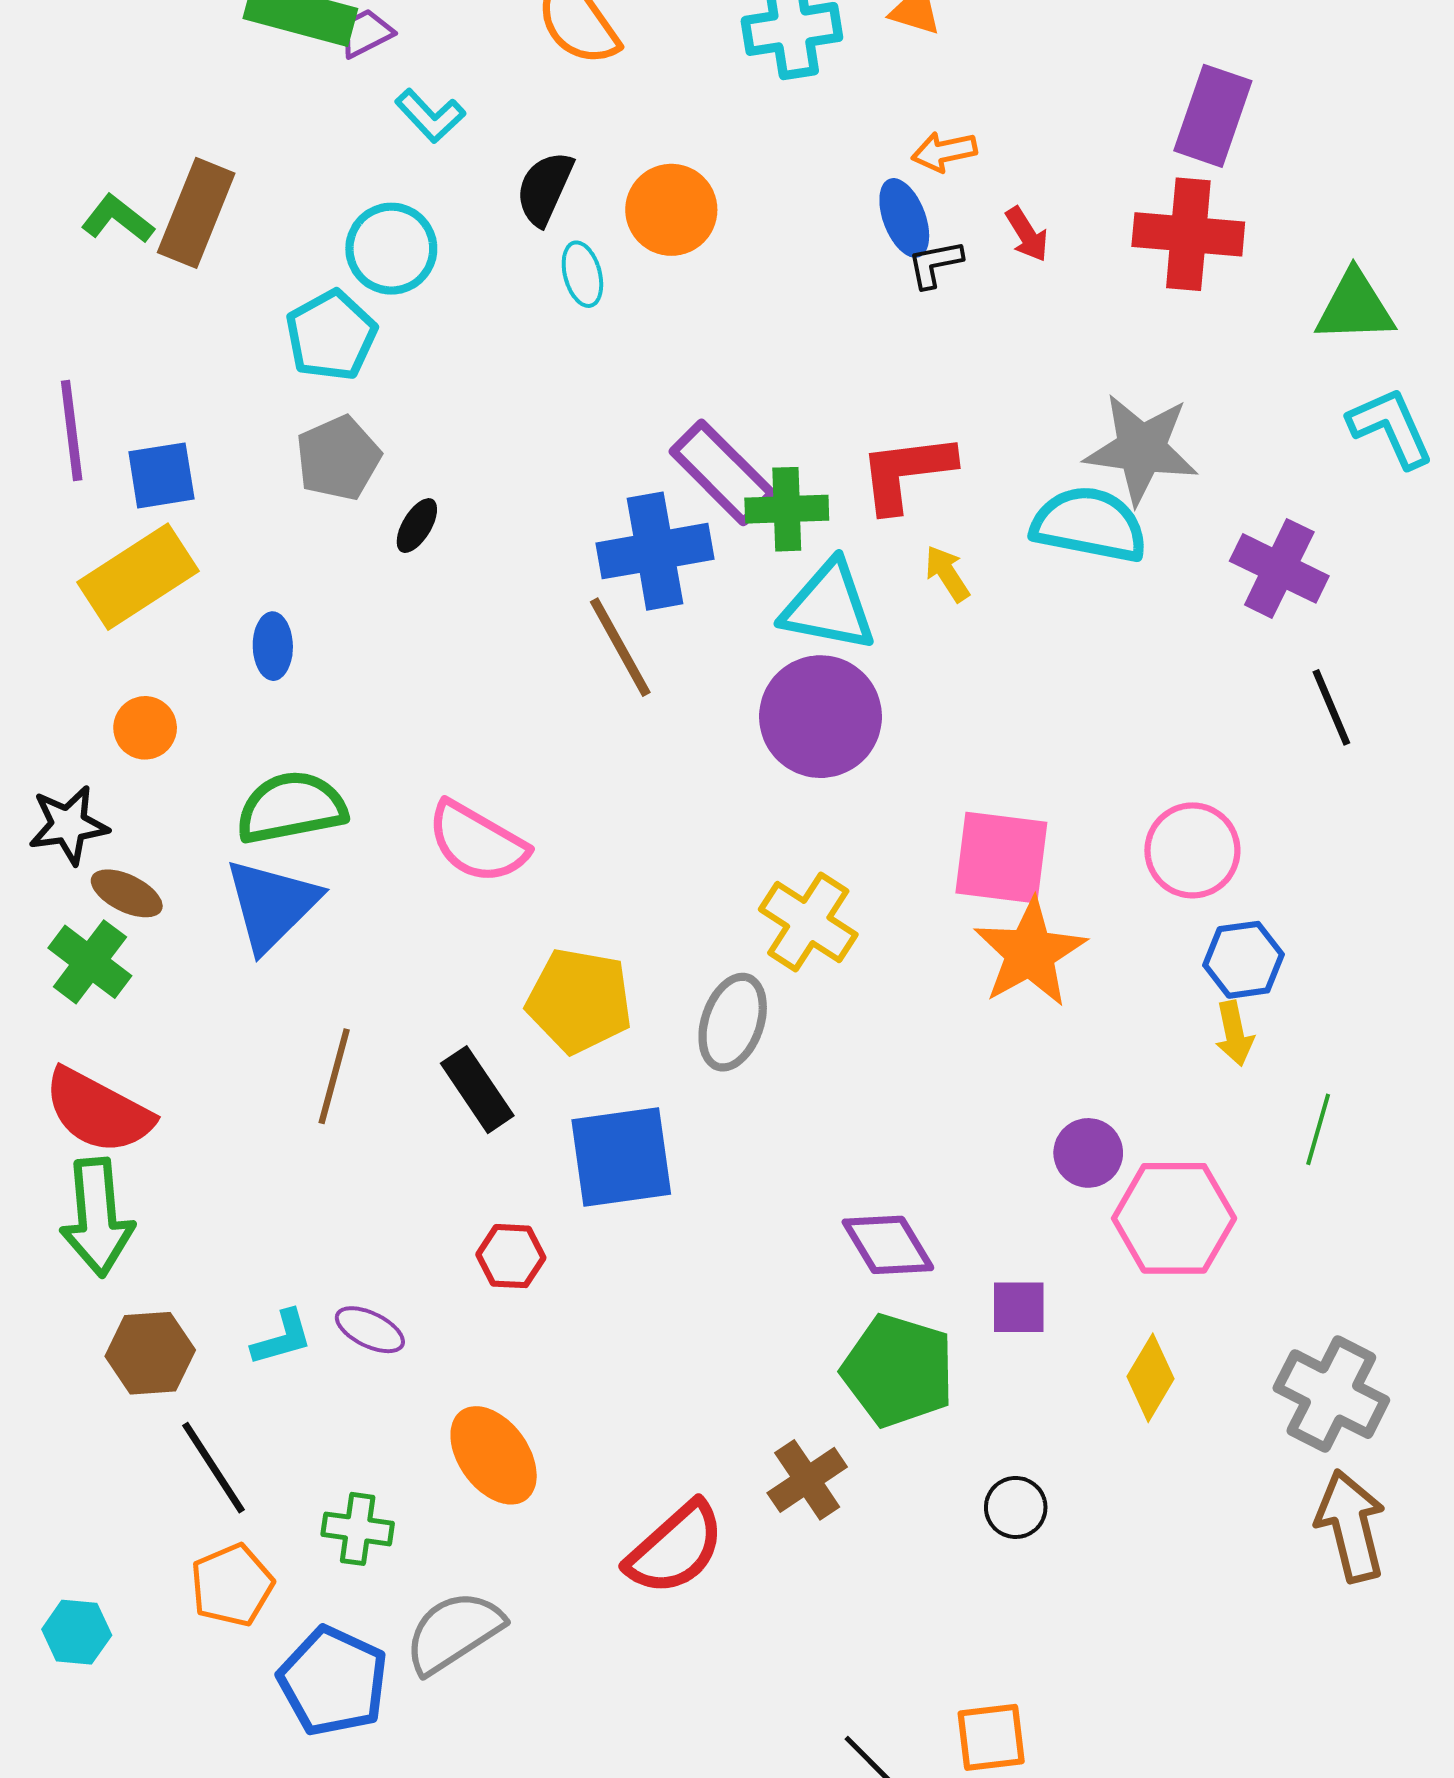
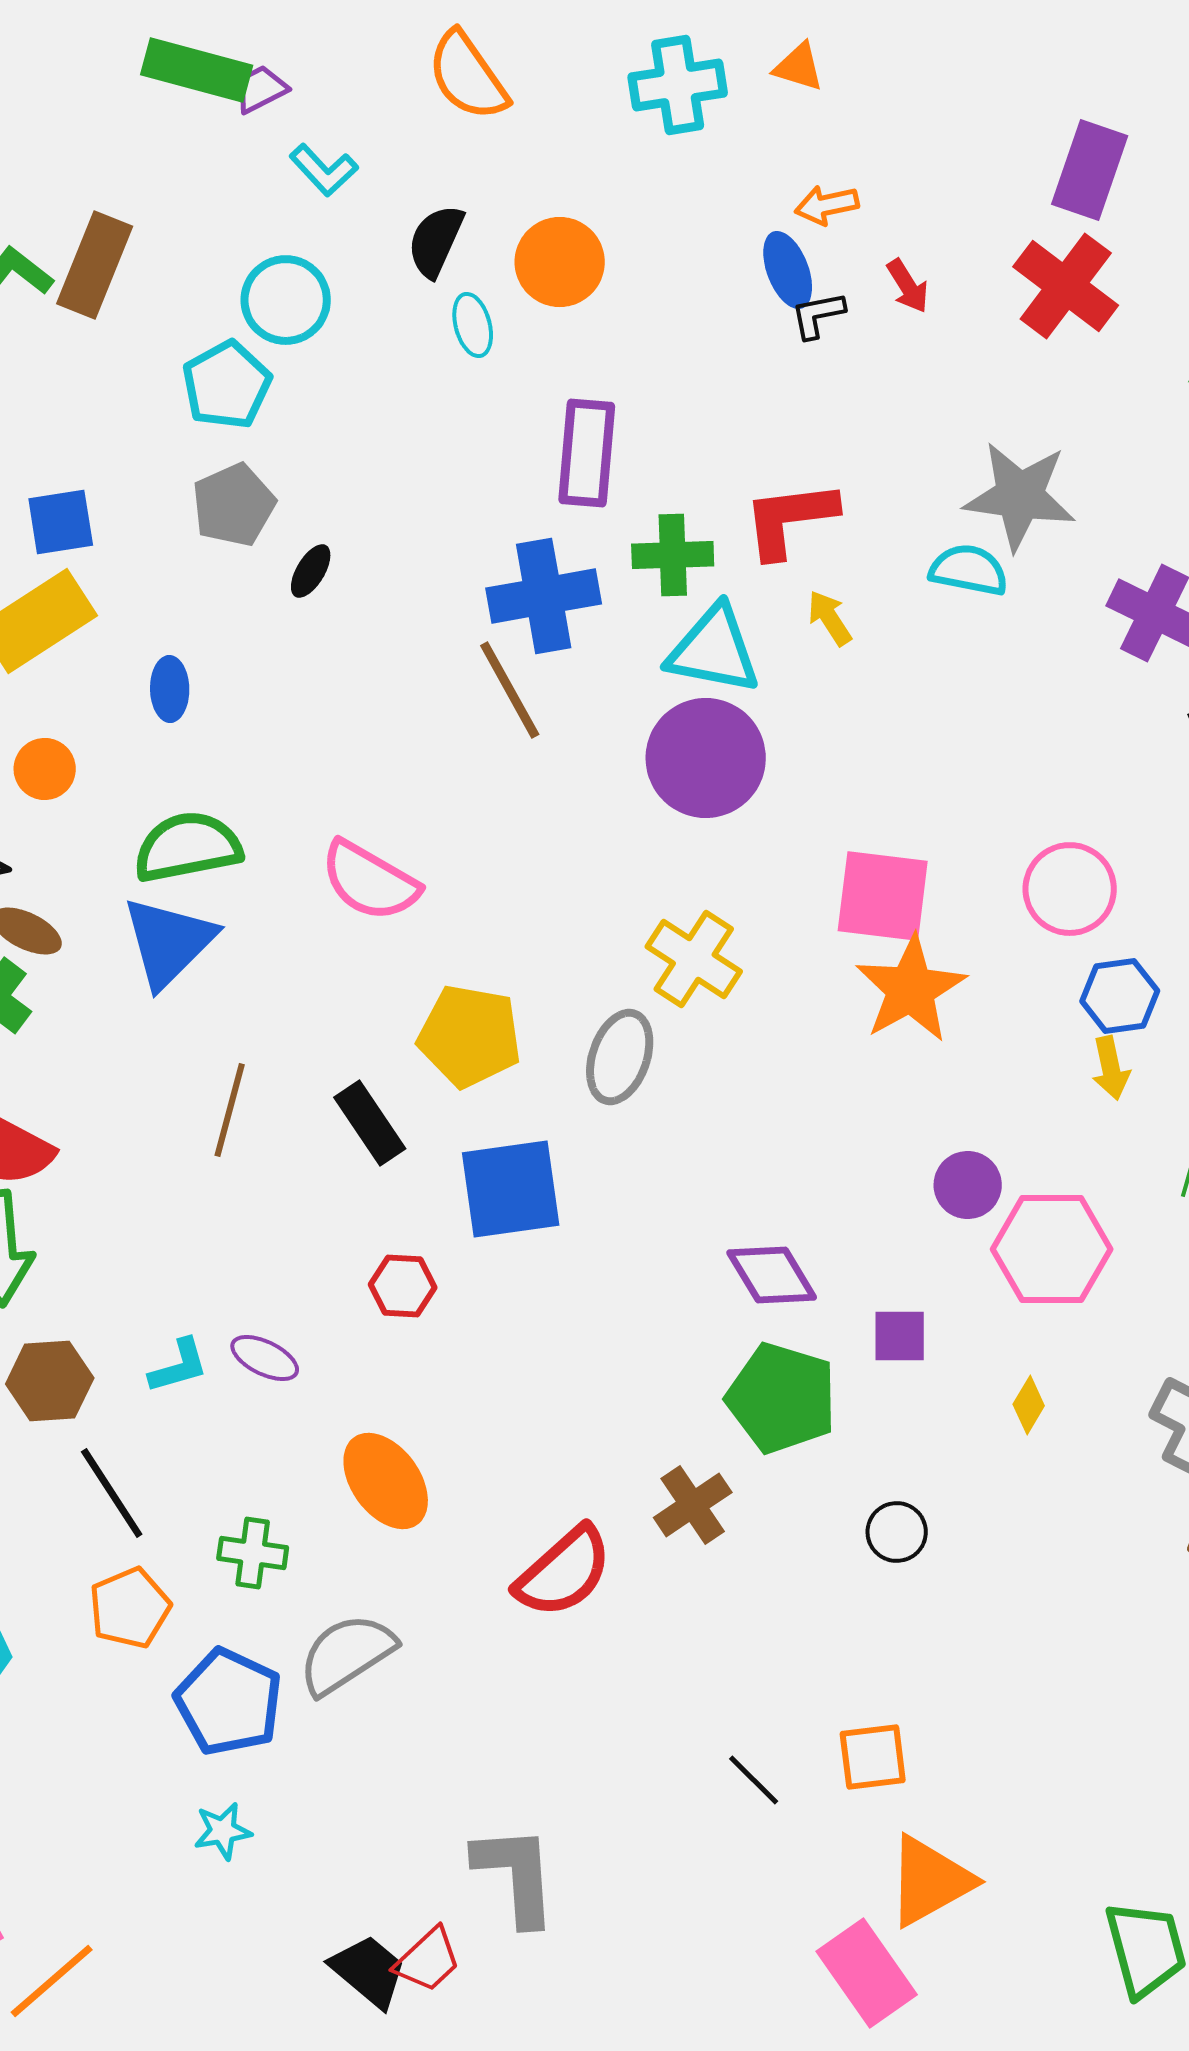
red cross: (1188, 234) -> (1066, 286), turned 32
purple rectangle: (722, 472) -> (587, 453), moved, turned 50
cyan semicircle: (1089, 525) -> (969, 570), size x0.7
yellow diamond: (1151, 1378) -> (1029, 1405), size x0.7

